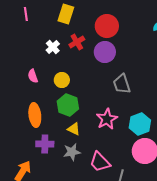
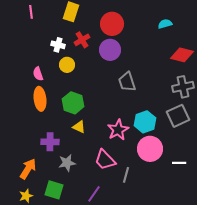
white cross: (53, 47) -> (58, 45), turned -32
yellow circle: (62, 80) -> (67, 65), moved
orange ellipse: (35, 115) -> (40, 99), moved
pink star: (107, 119) -> (118, 130), moved
gray star: (72, 152) -> (67, 163), moved

